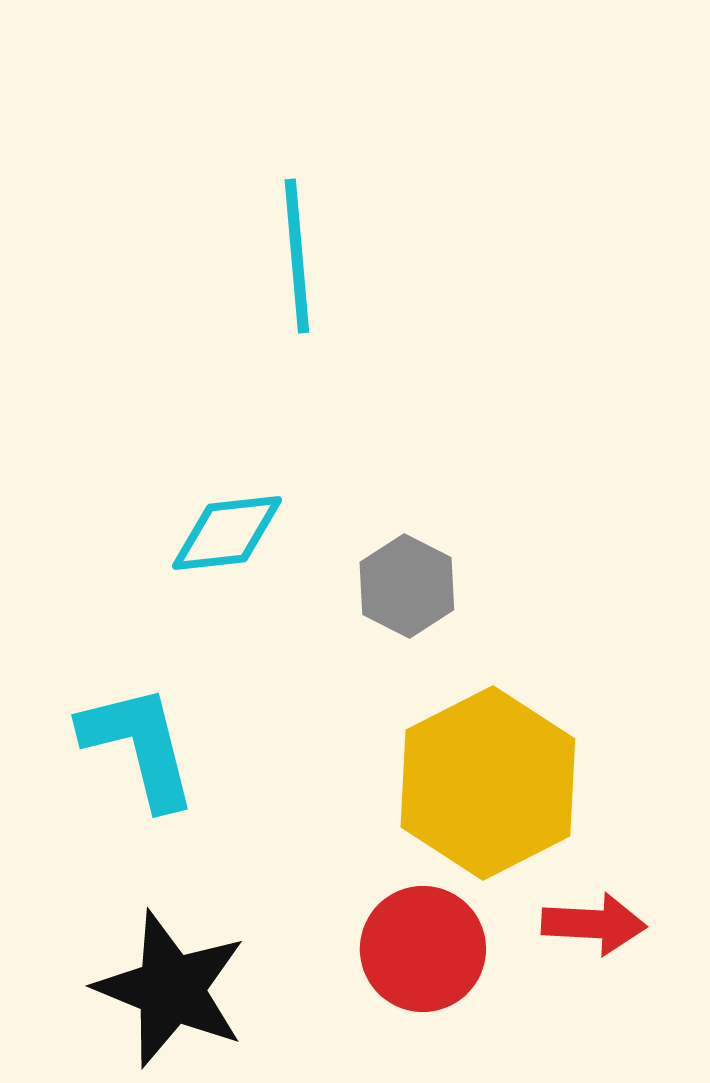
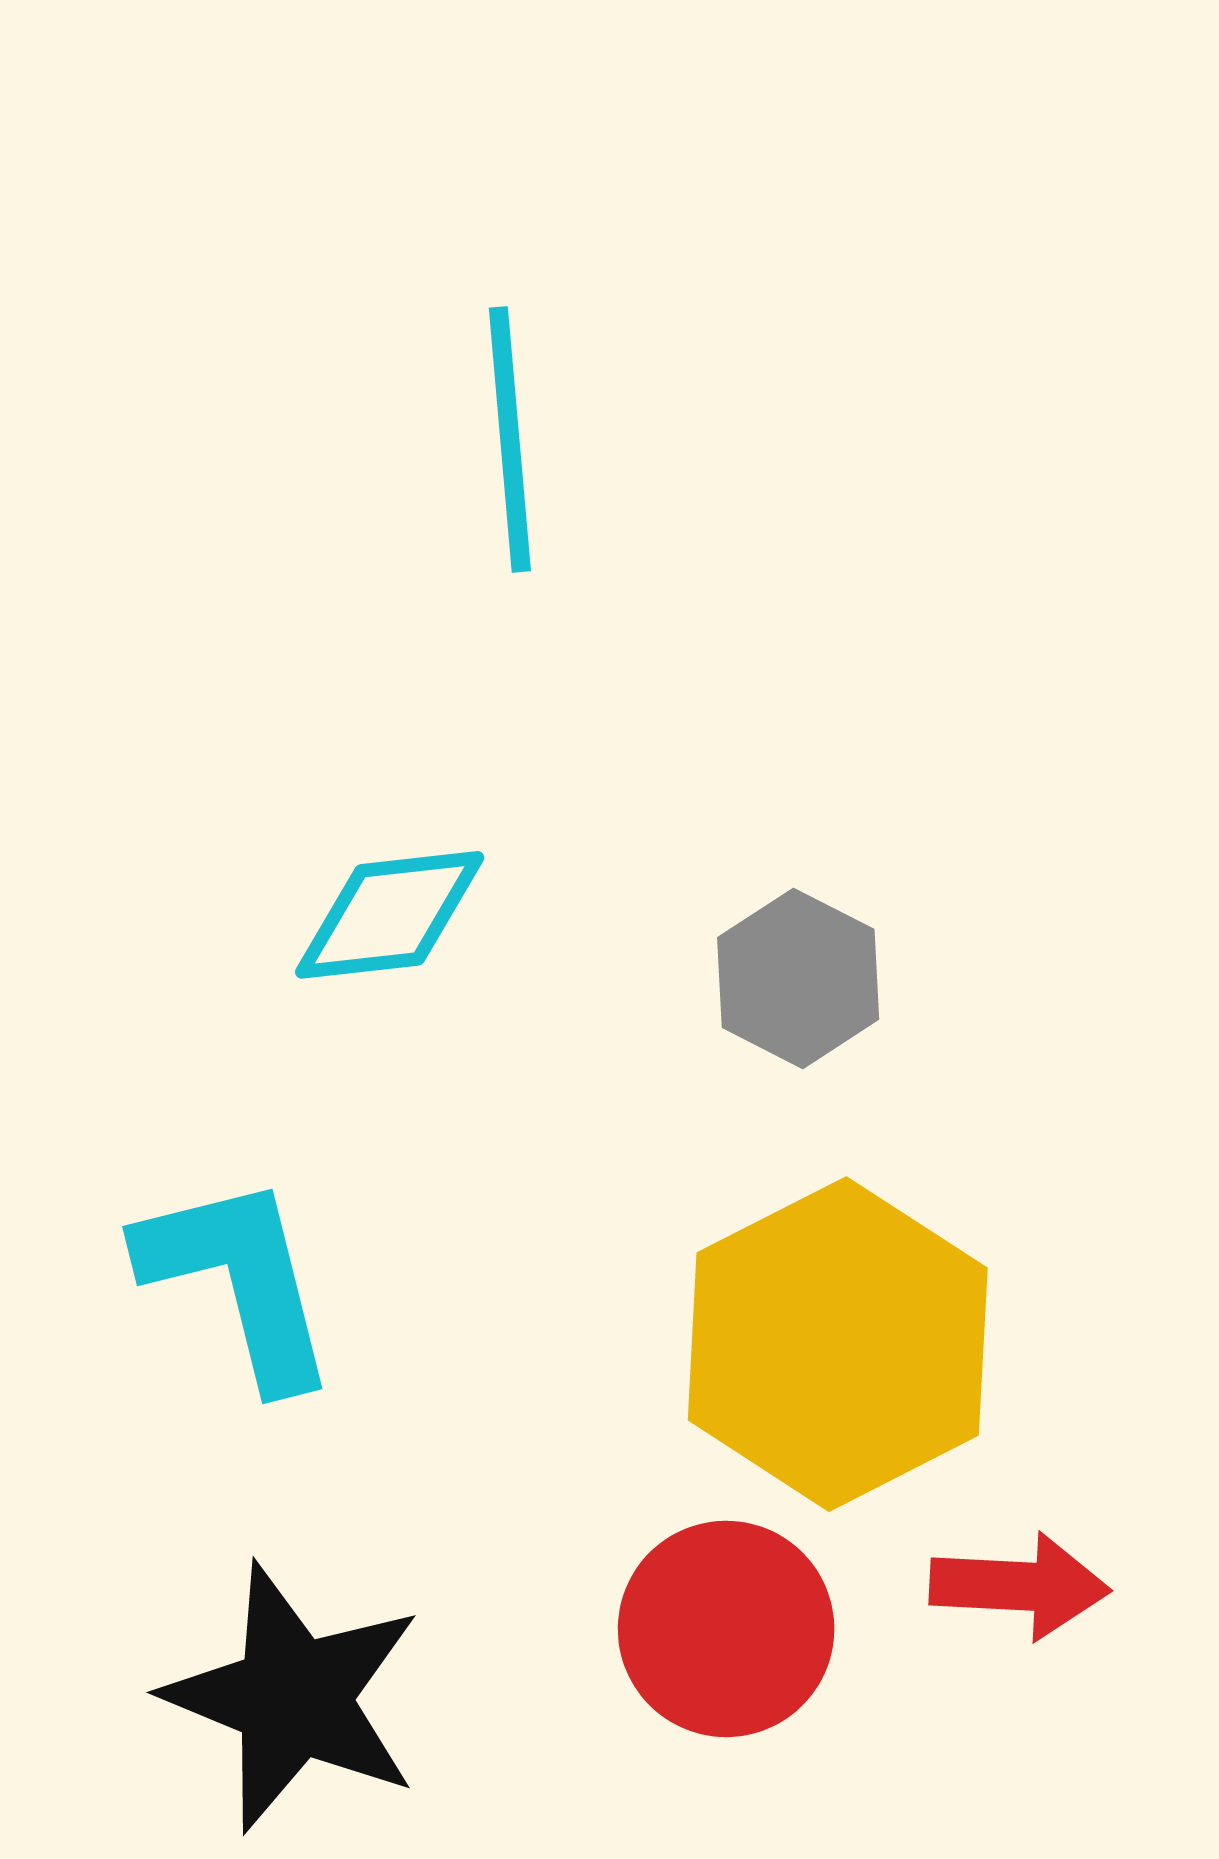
gray hexagon: (407, 586) -> (798, 978), moved

